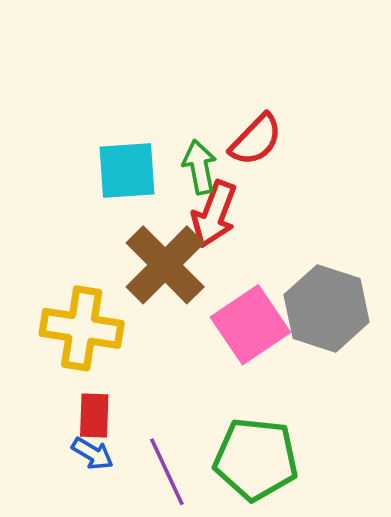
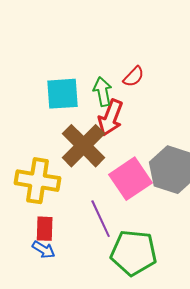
red semicircle: (256, 140) -> (134, 77), size x0.7
purple line: (167, 472) -> (101, 219), moved

